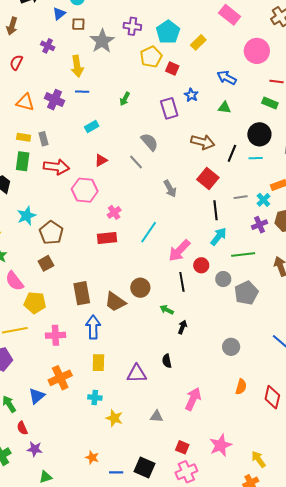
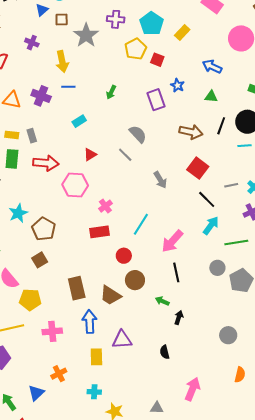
black line: (232, 153) -> (221, 126), moved
black line: (216, 210) -> (207, 199), turned -36
red circle: (201, 265) -> (124, 256), moved
purple triangle: (137, 374) -> (122, 340), moved
orange cross: (60, 378) -> (59, 374), size x0.7

